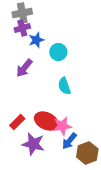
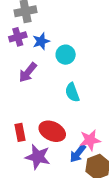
purple cross: (22, 28) -> (18, 37), moved
red rectangle: (17, 122) -> (20, 132), turned -56
pink star: (62, 126) -> (90, 140), moved

